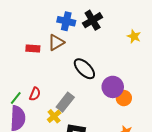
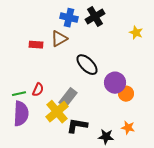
green line: (16, 98) -> (19, 94), turned 40
yellow cross: (54, 116) -> (57, 112), size x1.6

